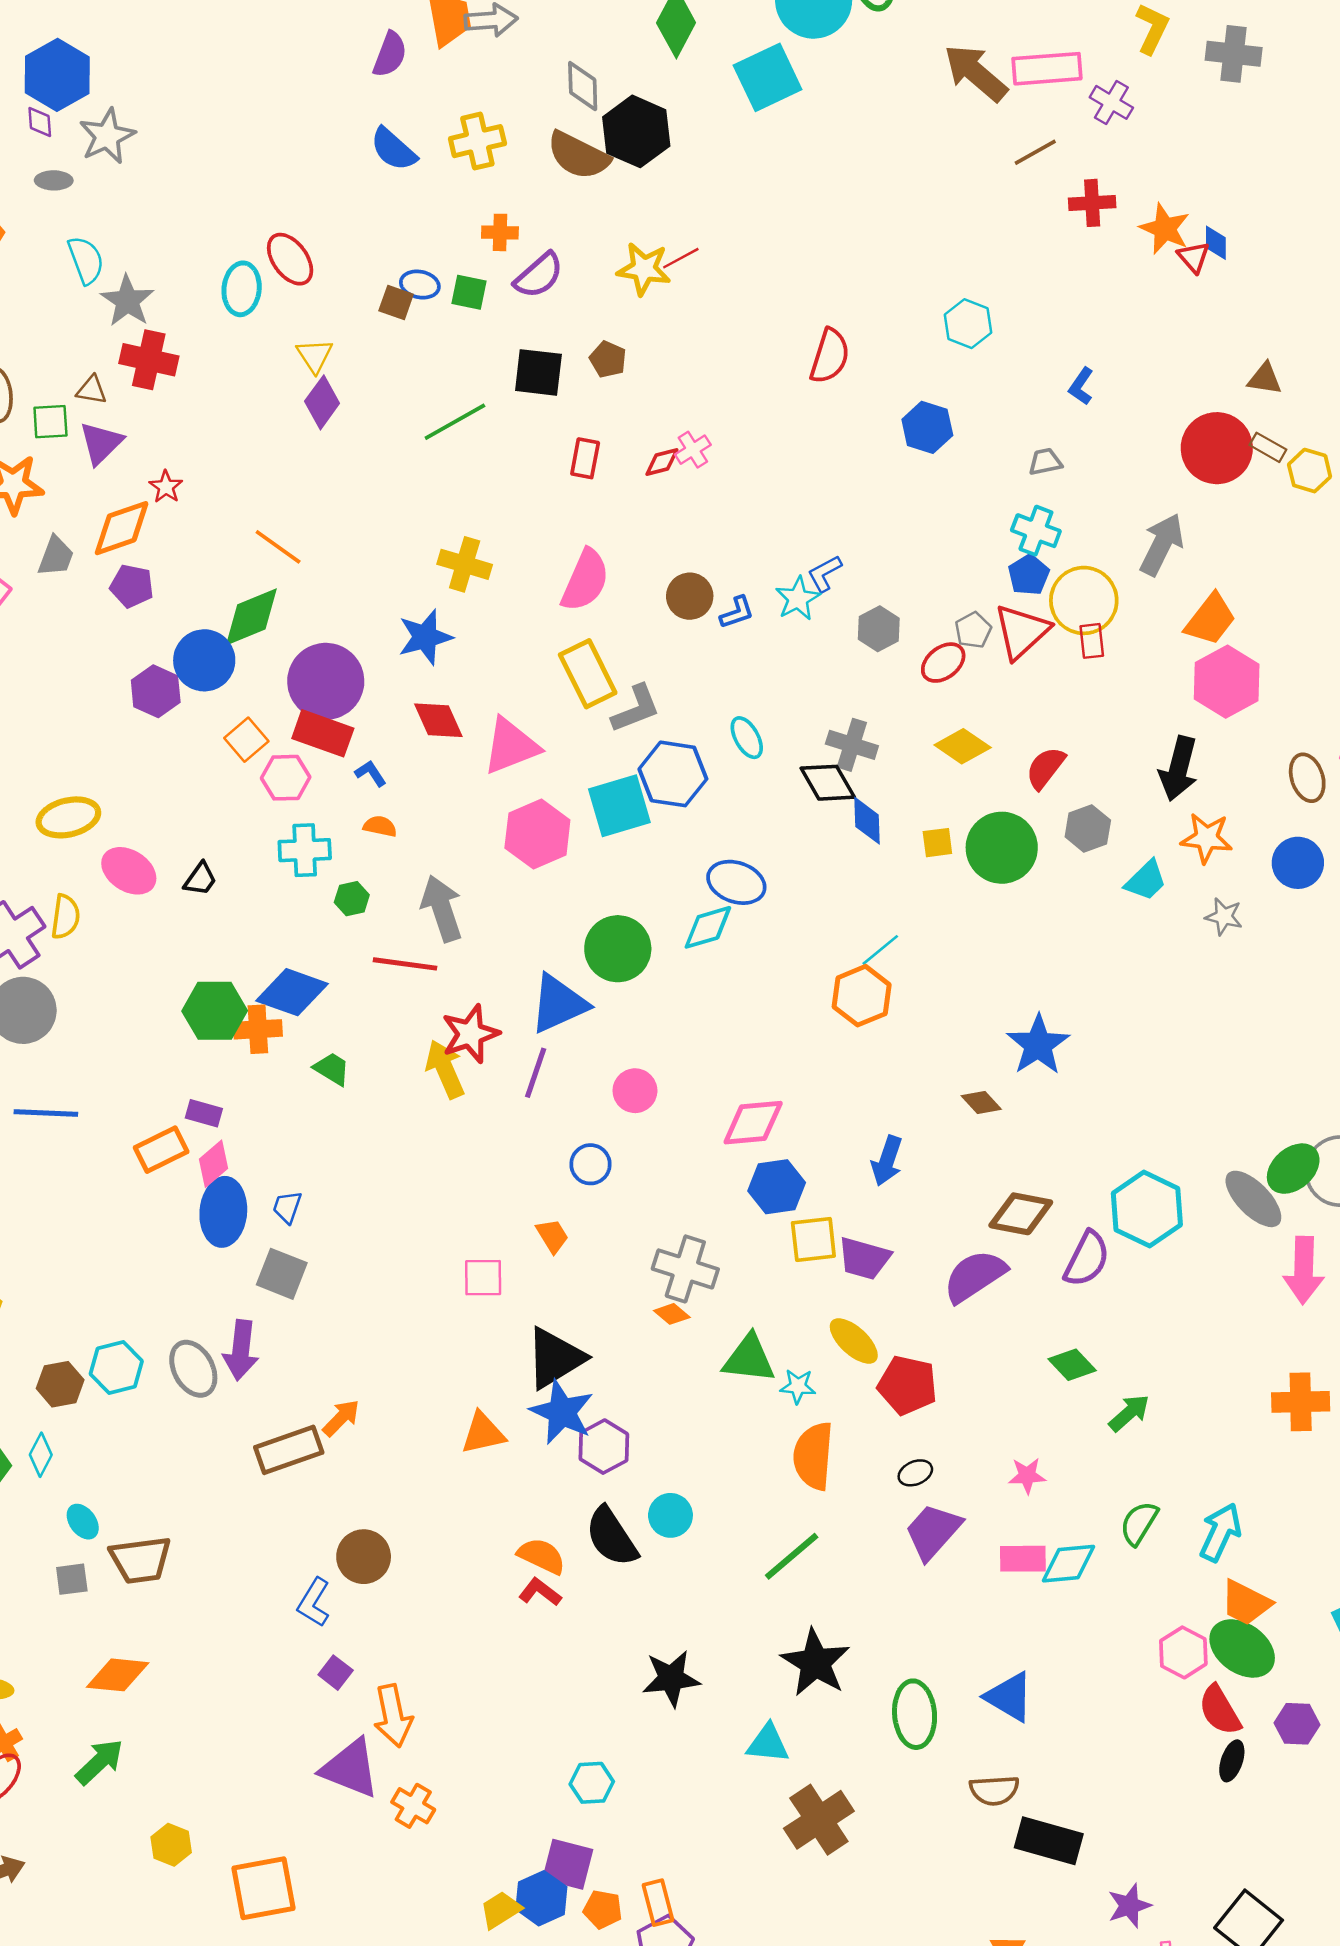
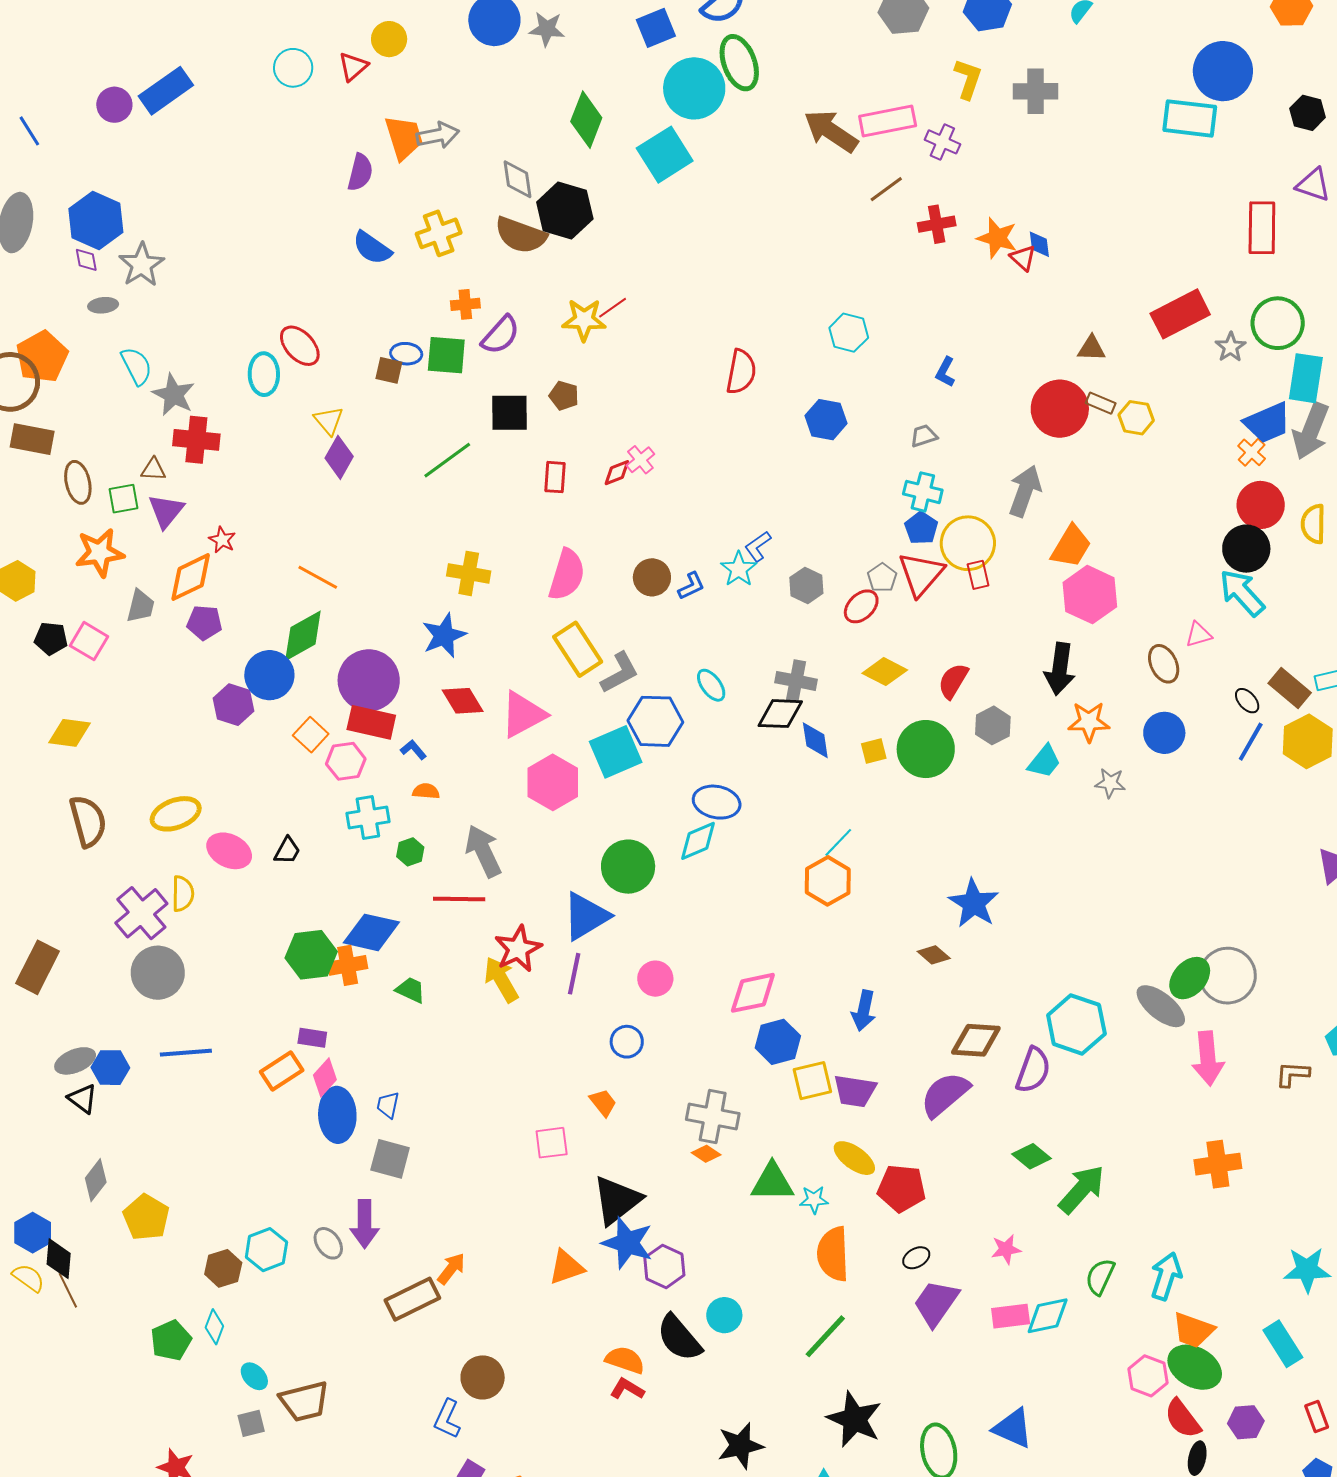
green square: (469, 292) -> (446, 355), size x1.4
black diamond: (828, 783) -> (780, 714), turned -51
gray ellipse: (193, 1369) -> (328, 1243), size x0.7
green arrow: (1129, 1413) -> (1082, 1189), size x1.5

